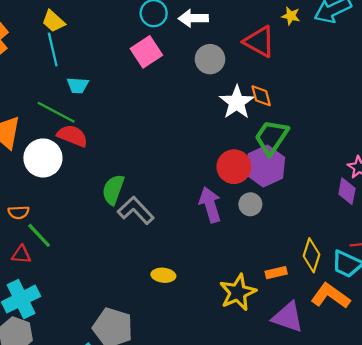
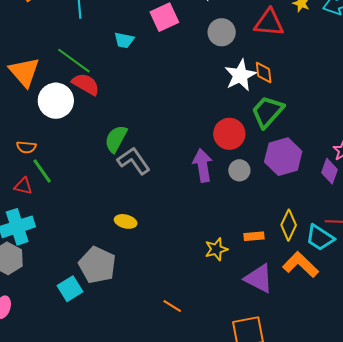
red triangle: (259, 42) -> (269, 23), turned -32
cyan trapezoid: (78, 85) -> (124, 40), moved
purple hexagon: (265, 166) -> (283, 157), moved
yellow ellipse: (163, 275) -> (126, 221), moved
yellow star: (238, 292) -> (216, 249), size x0.7

